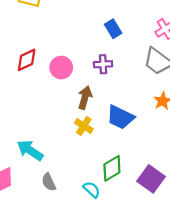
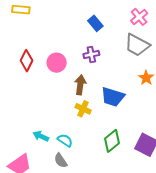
red diamond: (27, 60) -> (26, 61), turned -30
cyan arrow: (30, 150) -> (41, 136), size x0.7
cyan semicircle: (92, 190) -> (65, 140), moved

